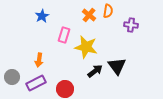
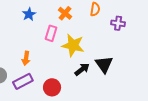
orange cross: (89, 15) -> (65, 13), moved

